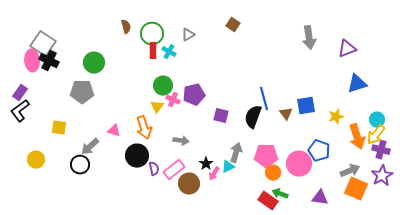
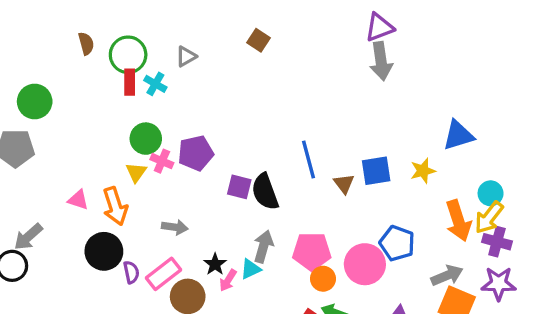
purple triangle: (347, 49) -> (379, 27), moved
black semicircle: (253, 117) -> (265, 192), moved, turned -40
yellow star: (336, 117) -> (423, 171), moved
pink triangle: (114, 131) -> (78, 200), moved
purple star: (382, 176) -> (499, 284), turned 30

